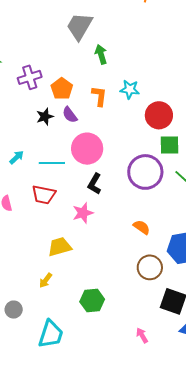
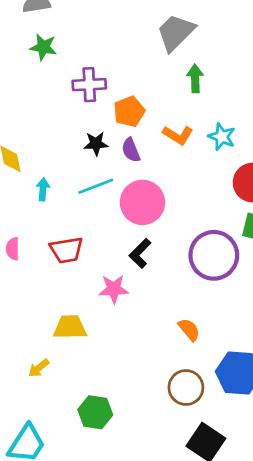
orange L-shape: (99, 96) -> (178, 135), turned 100
cyan arrow: (17, 157) -> (43, 189), turned -56
cyan line: (52, 163) -> (96, 186), moved, turned -35
red trapezoid: (44, 195) -> (66, 250), turned -35

